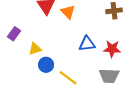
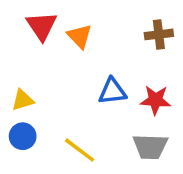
blue circle: (46, 65) -> (23, 136), moved

